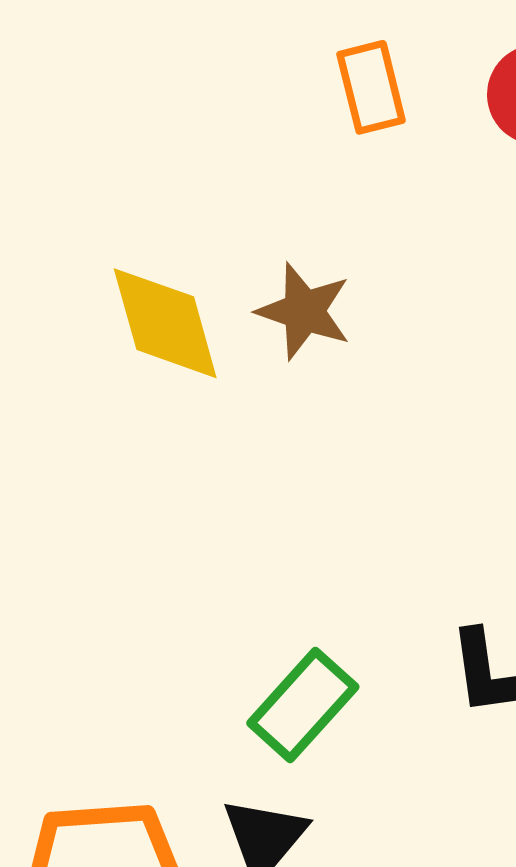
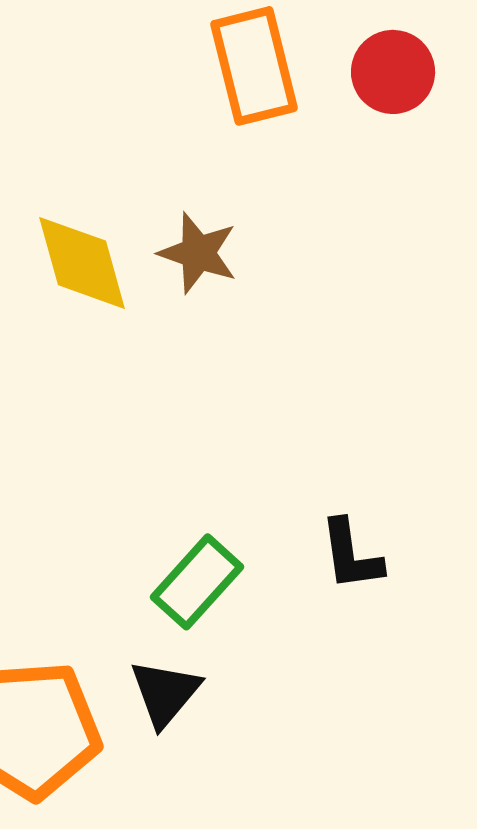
orange rectangle: (371, 87) -> (254, 66), size x1.5

